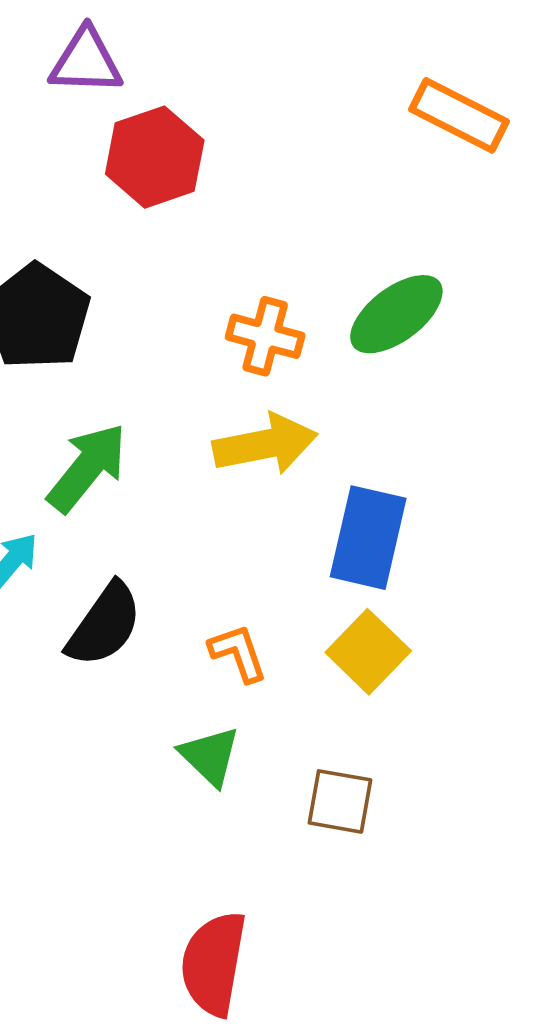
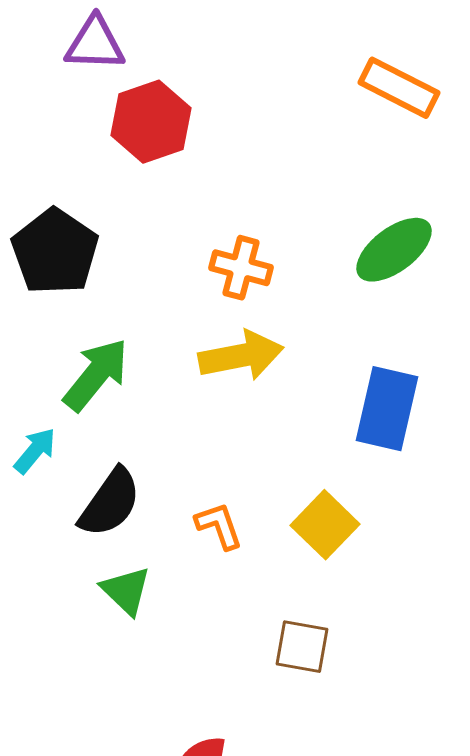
green ellipse: (396, 314) -> (394, 250), moved
blue rectangle: (368, 538) -> (387, 409), moved
green triangle: (210, 756) -> (126, 591), moved

